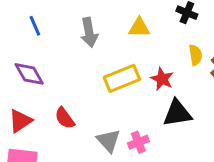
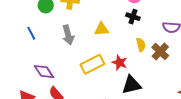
purple diamond: (29, 74) -> (44, 72), moved

